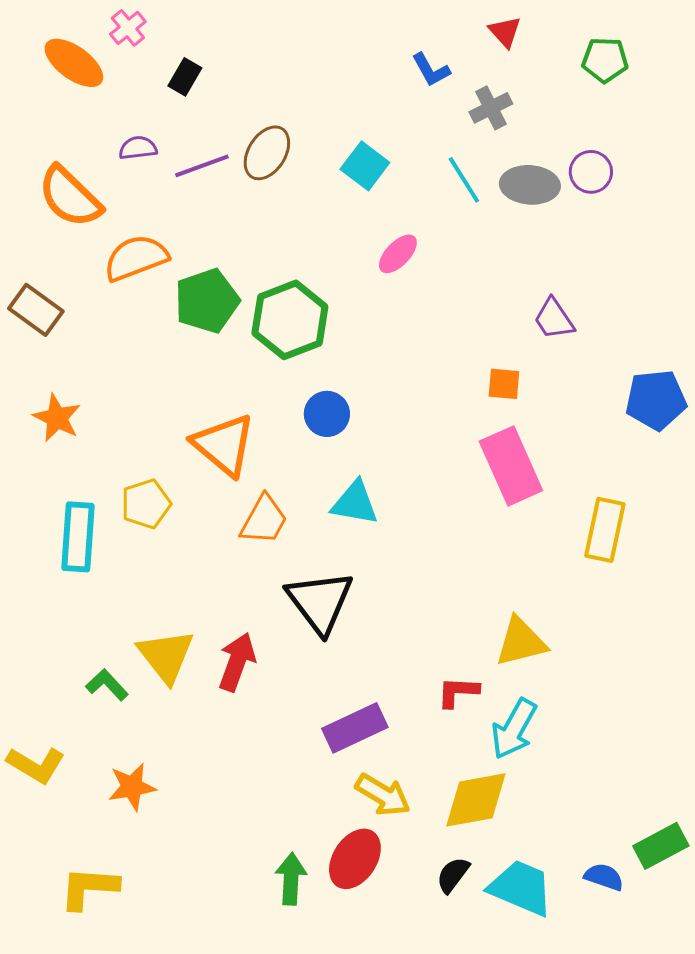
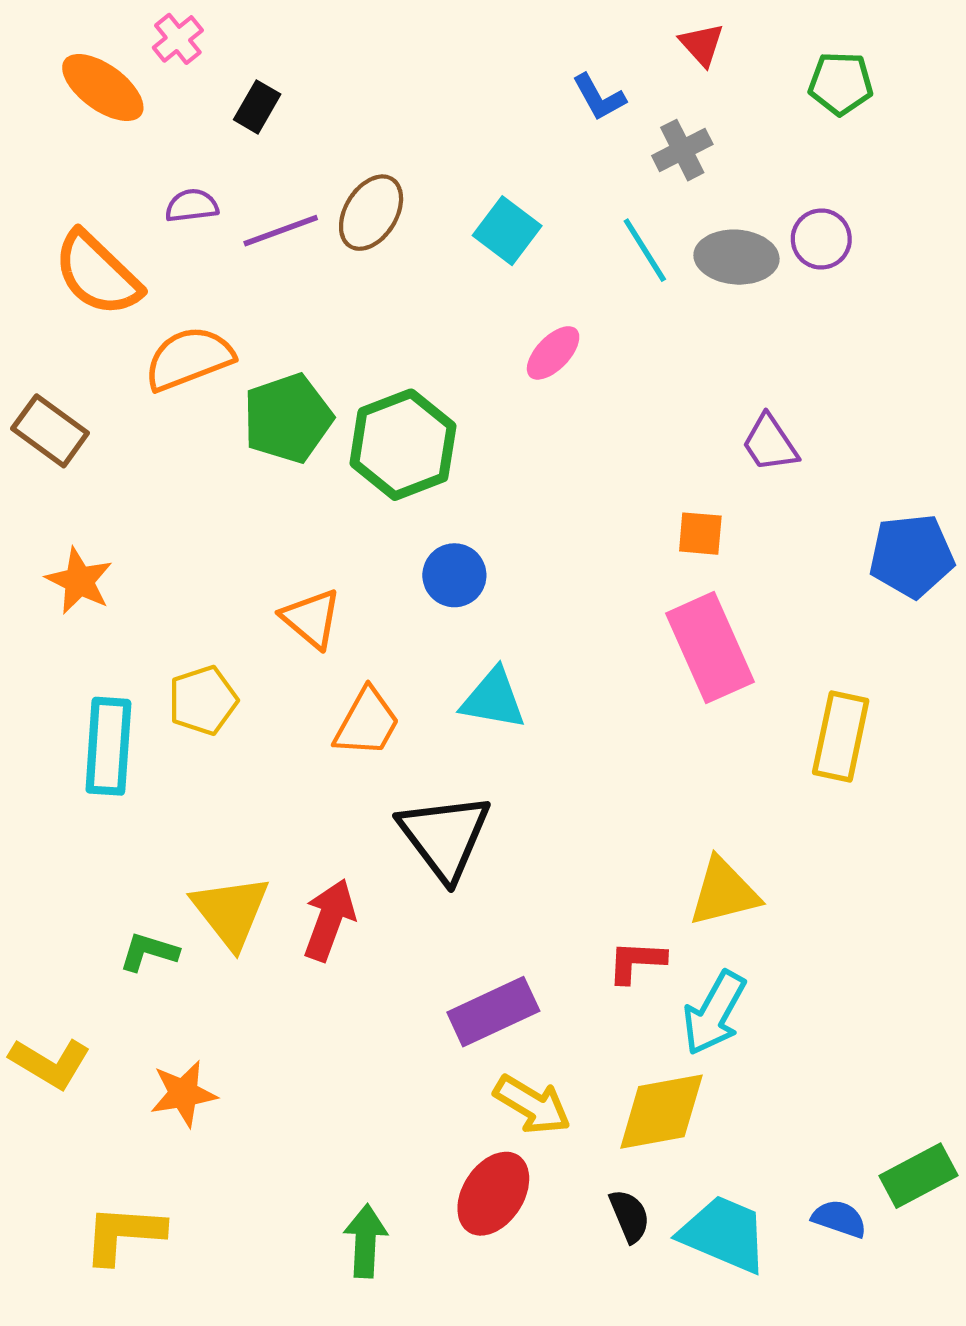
orange triangle: (224, 445) -> (311, 618), size x0.7
green L-shape: (107, 685) -> (149, 952), turned -30
black semicircle: (453, 875) -> (629, 1216), turned 120
green arrow: (291, 879) -> (365, 1241), moved

